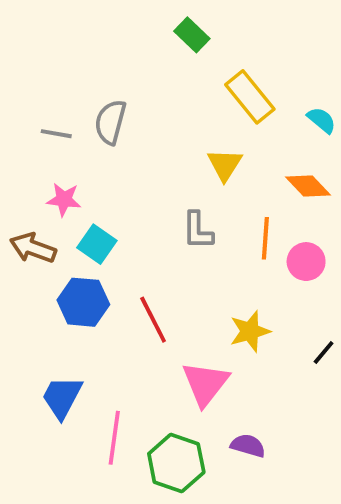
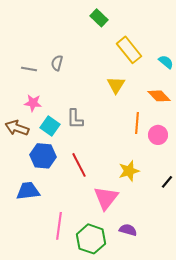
gray semicircle: (110, 122) -> (57, 63), size x0.7
gray L-shape: (198, 231) -> (75, 119), moved
blue trapezoid: (62, 397) -> (28, 191), moved, turned 55

